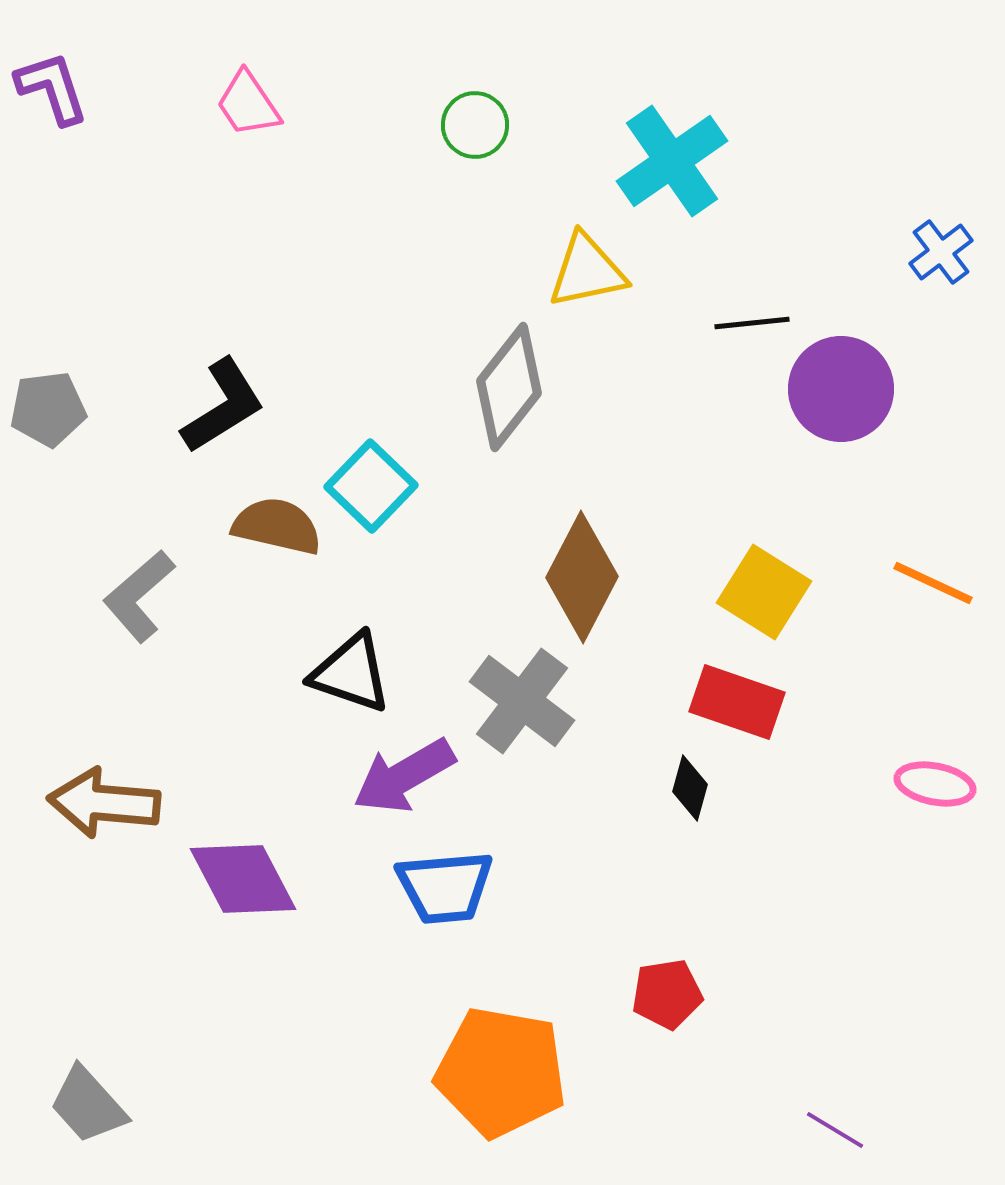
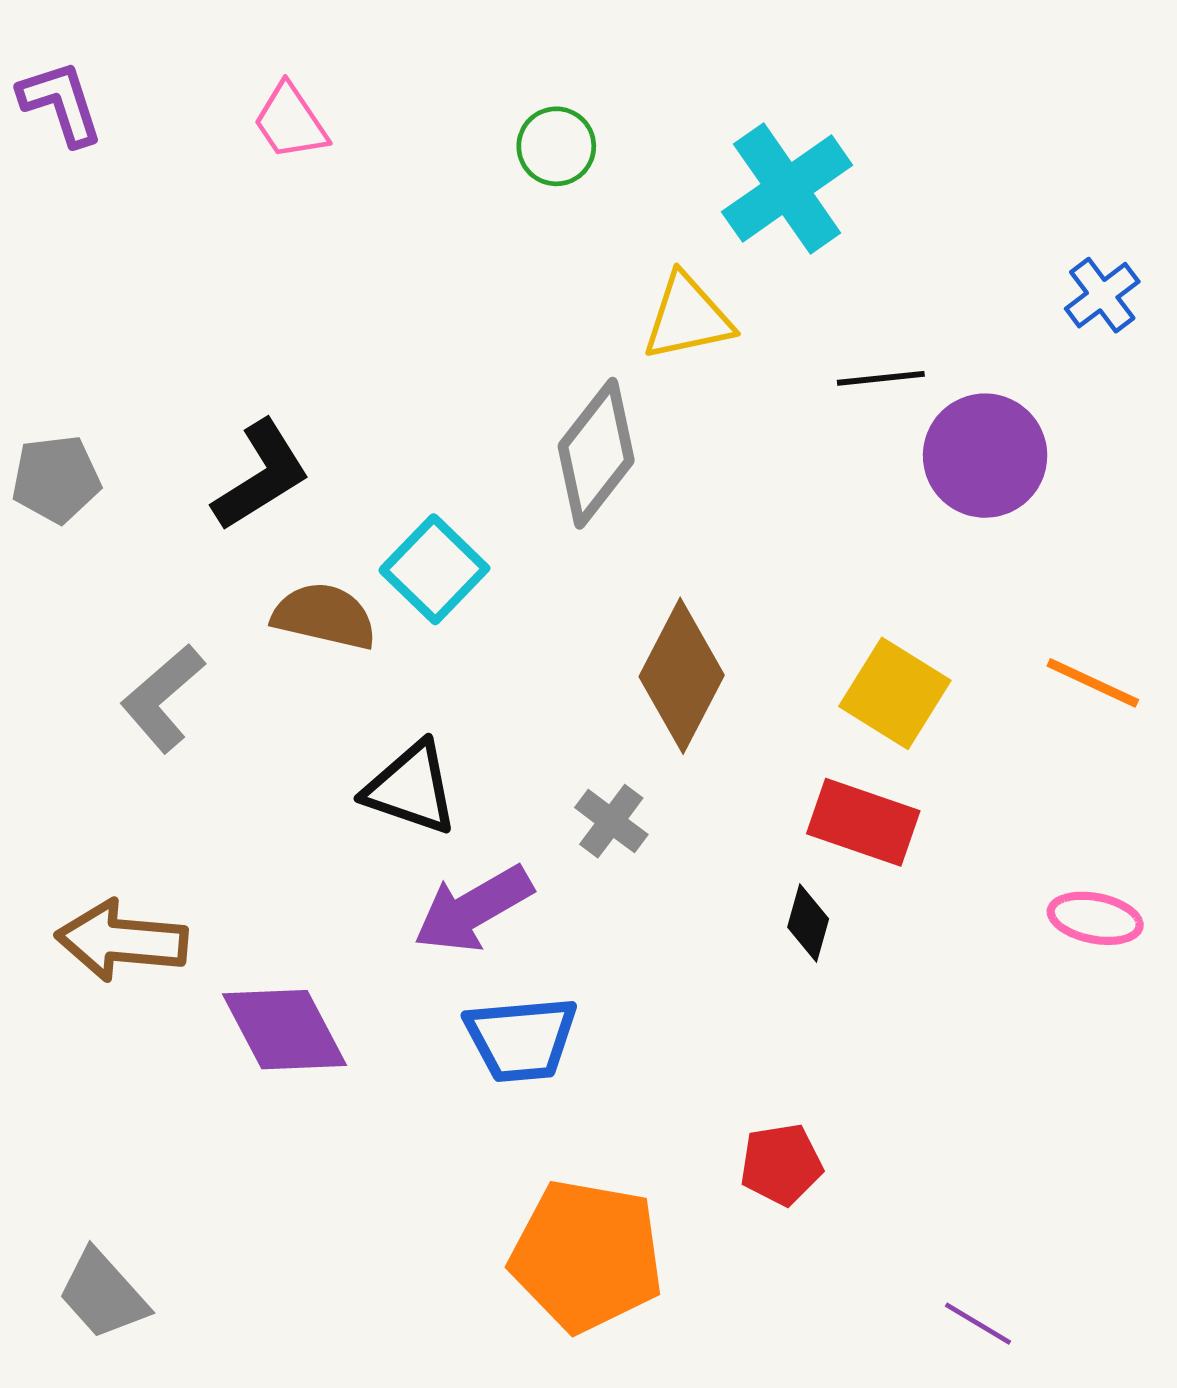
gray cross: (522, 701) -> (611, 821), size x0.6

